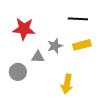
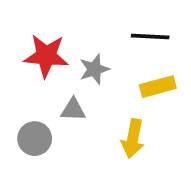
gray star: (55, 46) -> (94, 69), moved
yellow arrow: (67, 84) -> (133, 139), moved

